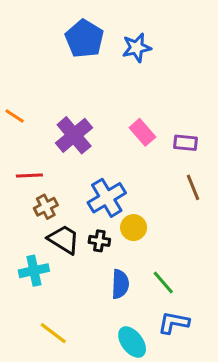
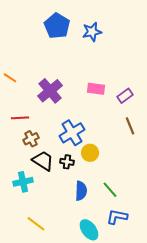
pink rectangle: (142, 132) -> (96, 89), turned -42
purple rectangle: (186, 143) -> (125, 96), turned -42

